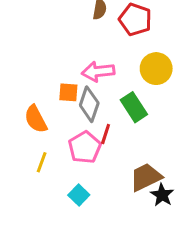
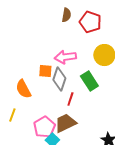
pink pentagon: (85, 147) -> (44, 127), moved
yellow line: (42, 162) -> (12, 115), moved
brown trapezoid: (146, 177) -> (65, 123), moved

